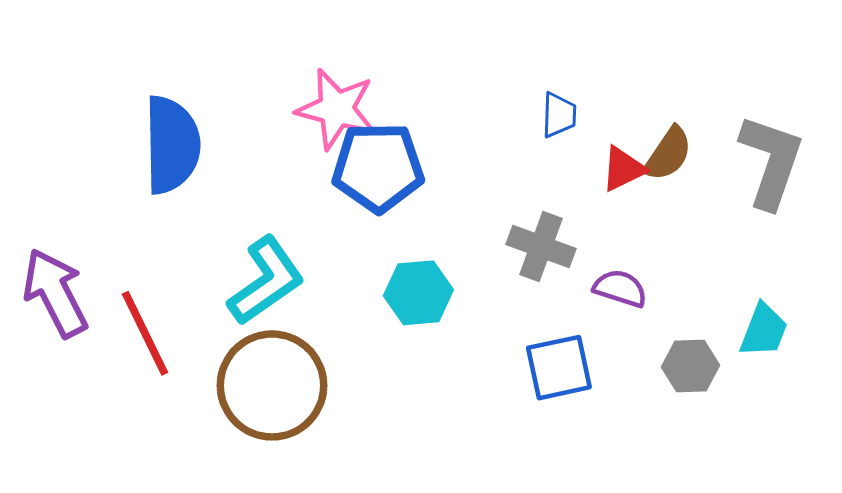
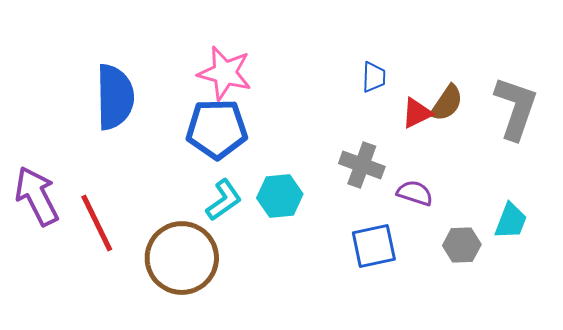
blue pentagon: (378, 167) -> (217, 129), moved
cyan L-shape: (266, 281) -> (224, 200), moved, size x0.7

